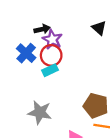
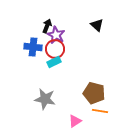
black arrow: (42, 29) -> (47, 26), turned -56
blue cross: (26, 53) -> (33, 47), turned -36

